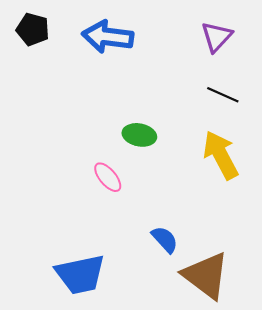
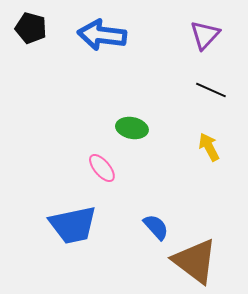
yellow arrow: (221, 155) -> (209, 147), size x0.6
blue trapezoid: (80, 274) -> (73, 225), moved

